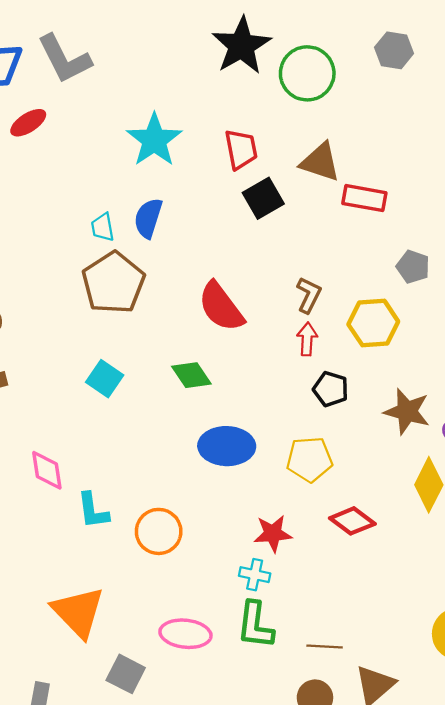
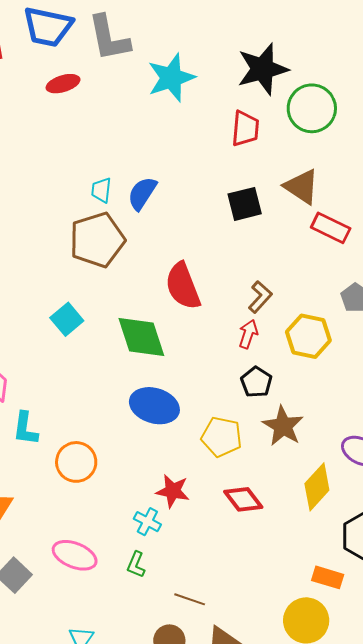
cyan star: (154, 140) -> (171, 78), moved
red trapezoid: (241, 149) -> (245, 129), moved
green diamond: (191, 375) -> (141, 337), size x1.5
brown star: (407, 411) -> (283, 426), moved
green L-shape: (255, 625) -> (136, 565), size x0.6

